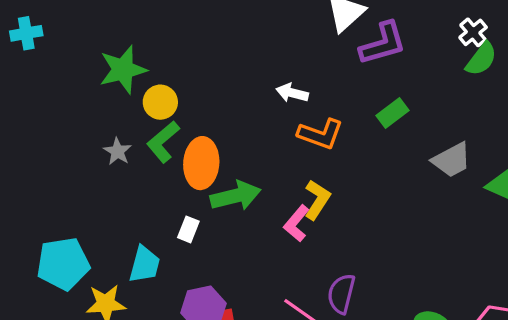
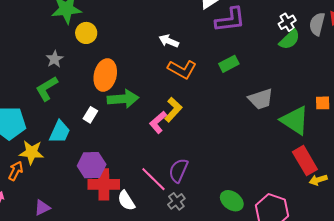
green L-shape: (163, 142) -> (47, 88), moved

